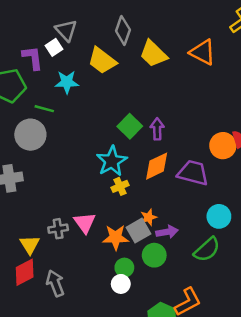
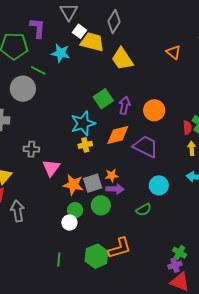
white square: (54, 47) -> (79, 31), moved, turned -32
orange triangle: (203, 52) -> (174, 52), size x0.7
yellow trapezoid: (153, 54) -> (122, 59), moved
yellow trapezoid: (102, 61) -> (92, 42), turned 145
orange circle: (223, 146) -> (154, 110), moved
orange star: (149, 217) -> (112, 175), moved
gray cross: (58, 229) -> (31, 149), moved
green semicircle: (207, 250) -> (144, 210), size x0.7

